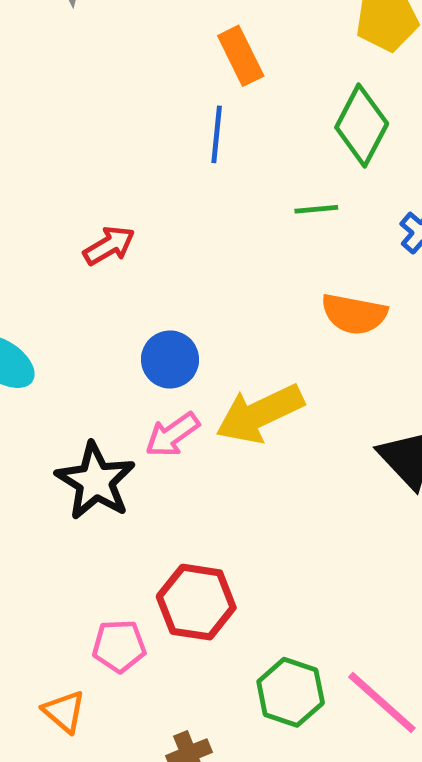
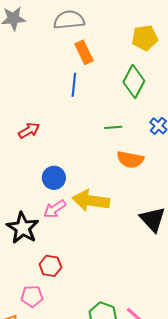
green line: (316, 209) -> (113, 127), moved
yellow arrow: (260, 414) -> (91, 201), turned 33
red hexagon: (196, 602) -> (50, 266), moved, size x0.7

